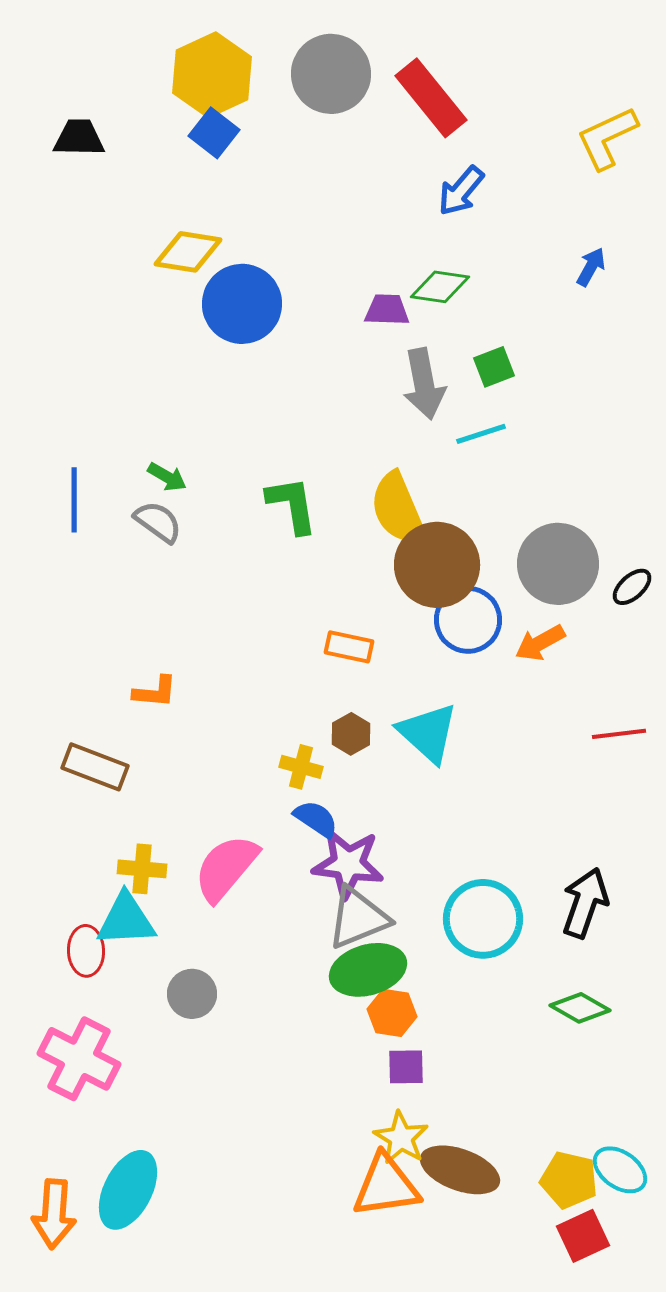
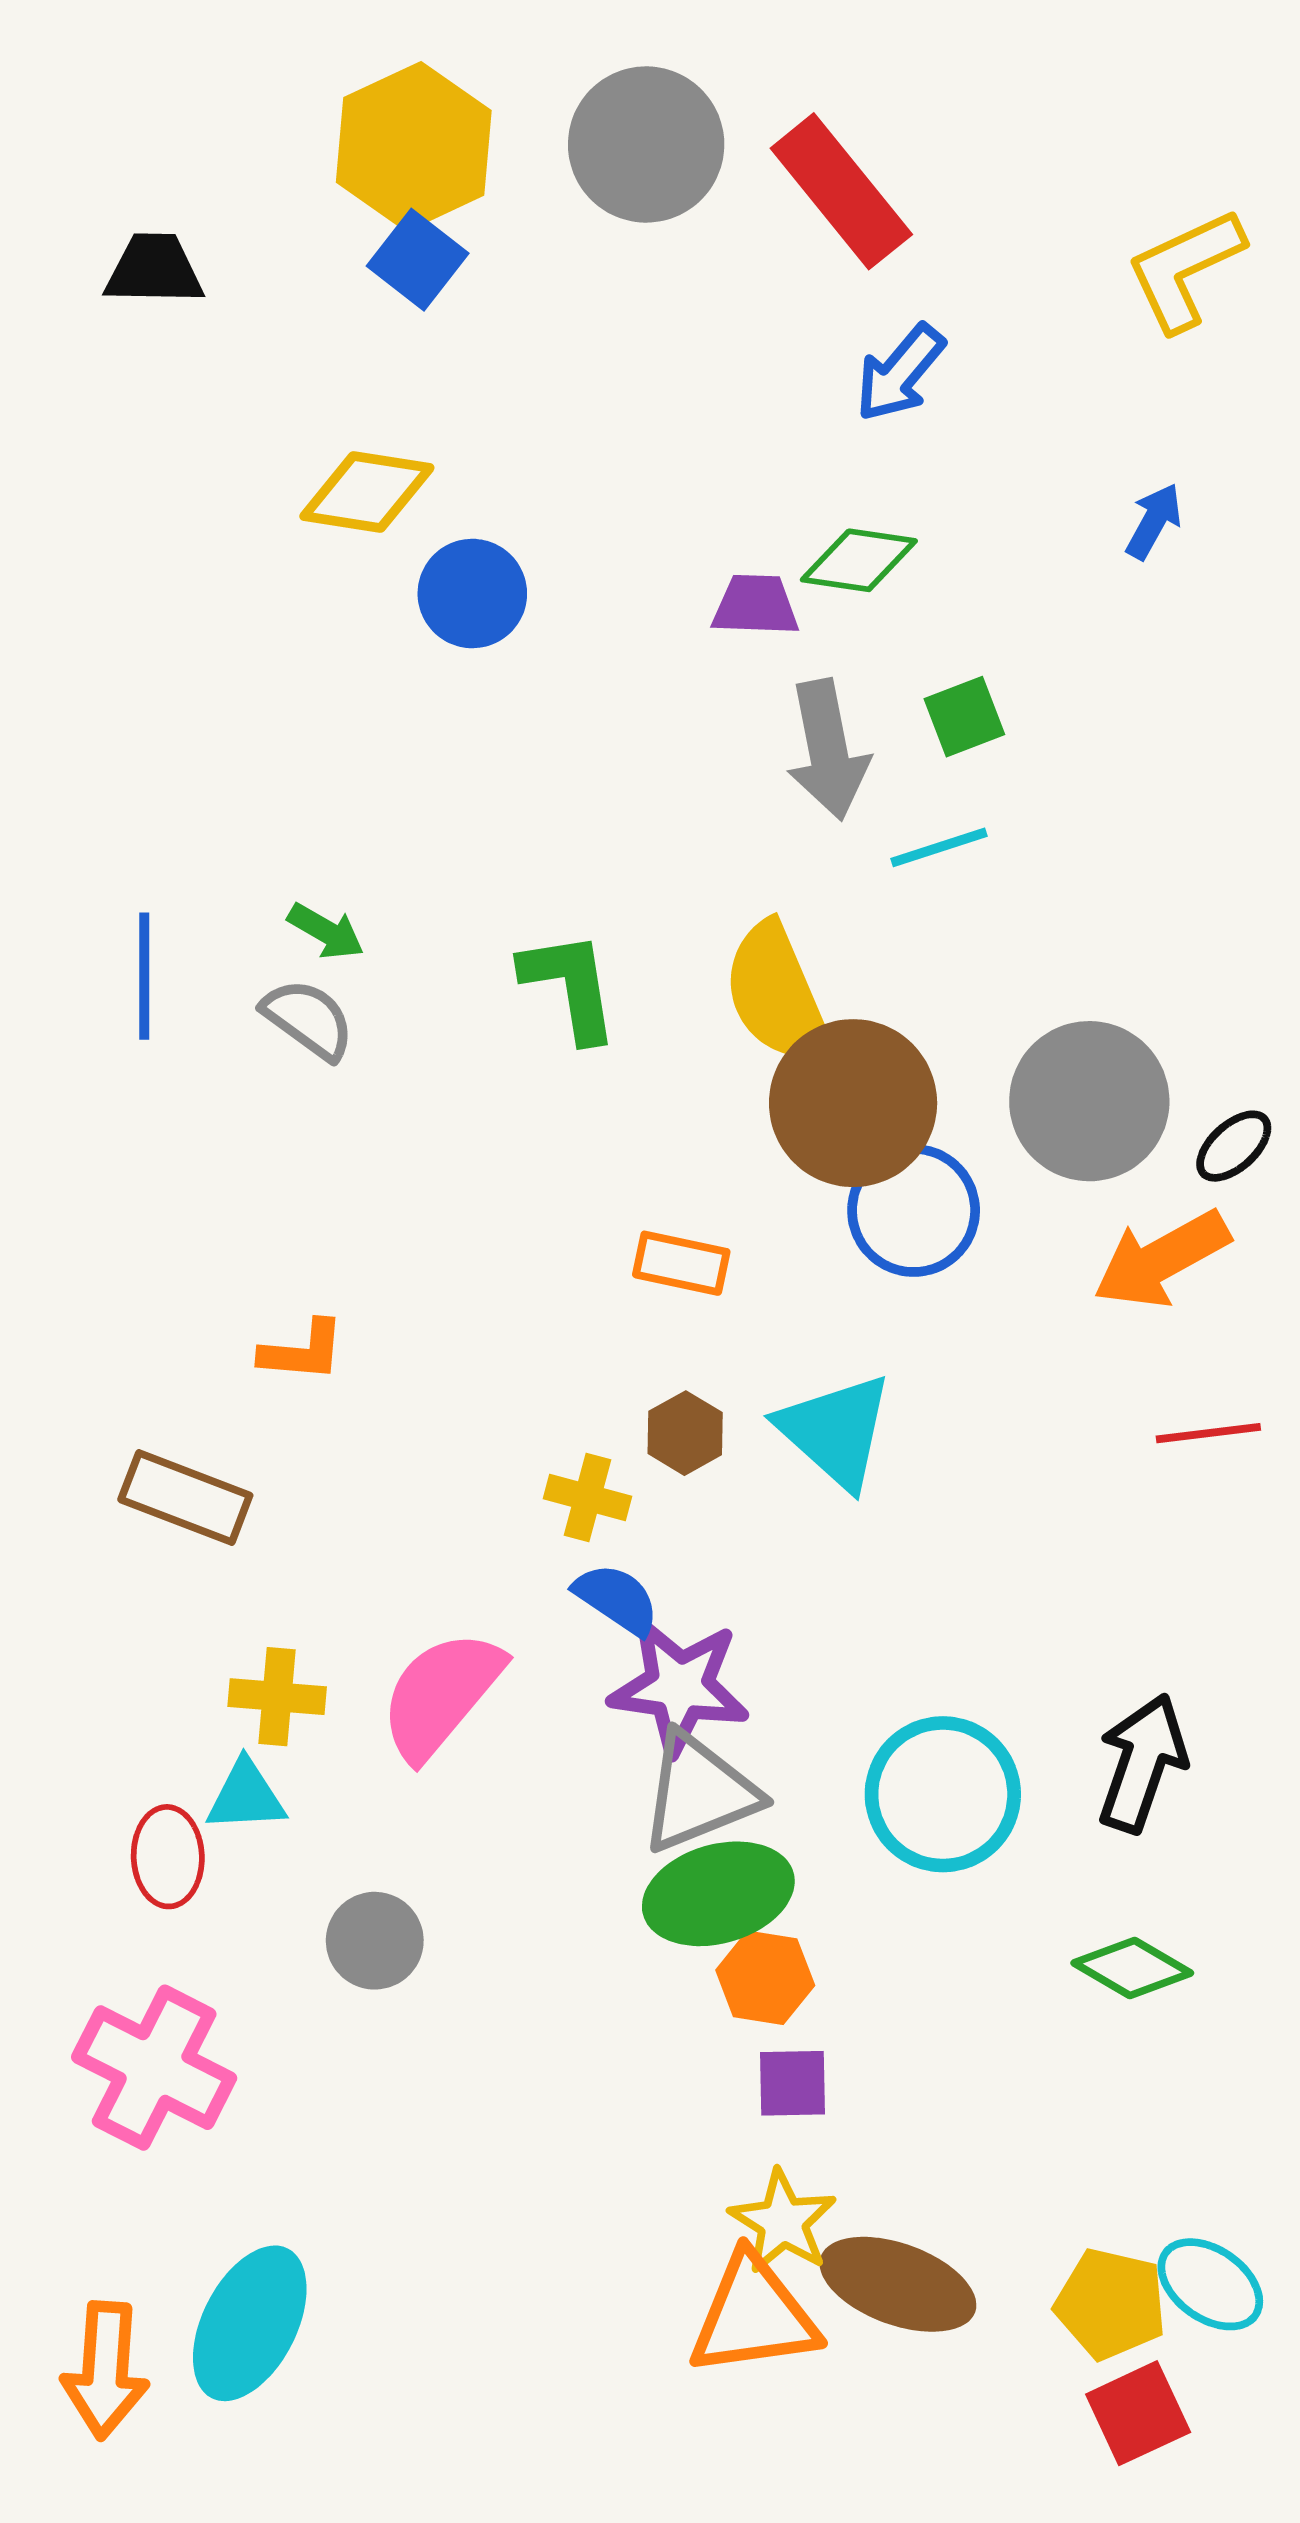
blue circle: (242, 304) -> (472, 594), size x0.7
orange arrow: (540, 643) -> (1162, 1259), moved, size x1.4
cyan triangle: (126, 920) -> (246, 1796), size x0.7

